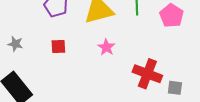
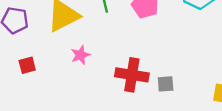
pink star: (106, 47) -> (80, 55), turned 30

